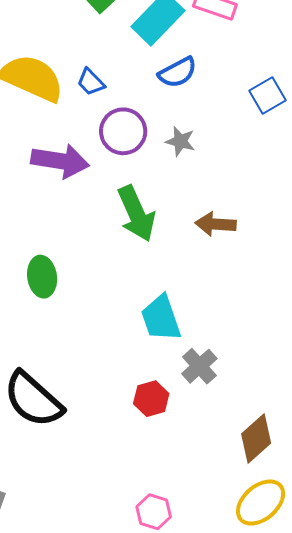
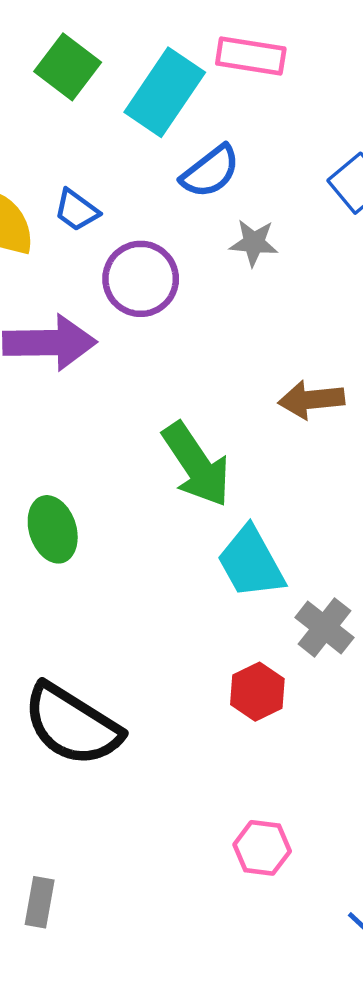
gray star: (180, 141) -> (254, 243), moved
green arrow: (136, 214) -> (196, 465), moved
pink hexagon: (154, 512) -> (262, 848), moved

